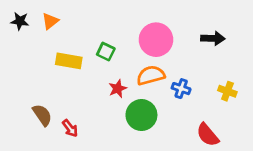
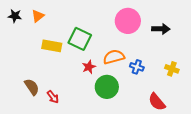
pink circle: (156, 40) -> (128, 21), moved
green square: (106, 52) -> (80, 39), size x1.6

